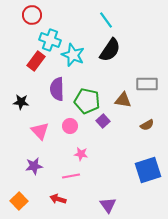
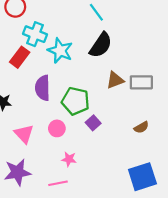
brown triangle: (123, 100) -> (115, 80), moved, turned -30
purple star: (34, 166) -> (17, 172), size x1.4

